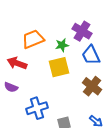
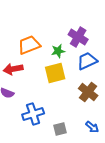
blue trapezoid: (91, 55) -> (87, 61), turned 90
red arrow: (17, 63) -> (13, 69), turned -30

